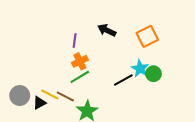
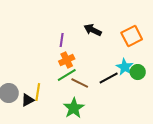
yellow line: (50, 94) -> (38, 92), turned 72
brown line: (65, 97) -> (80, 83), moved

